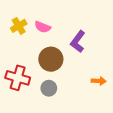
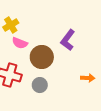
pink semicircle: (43, 27) -> (20, 43), moved

